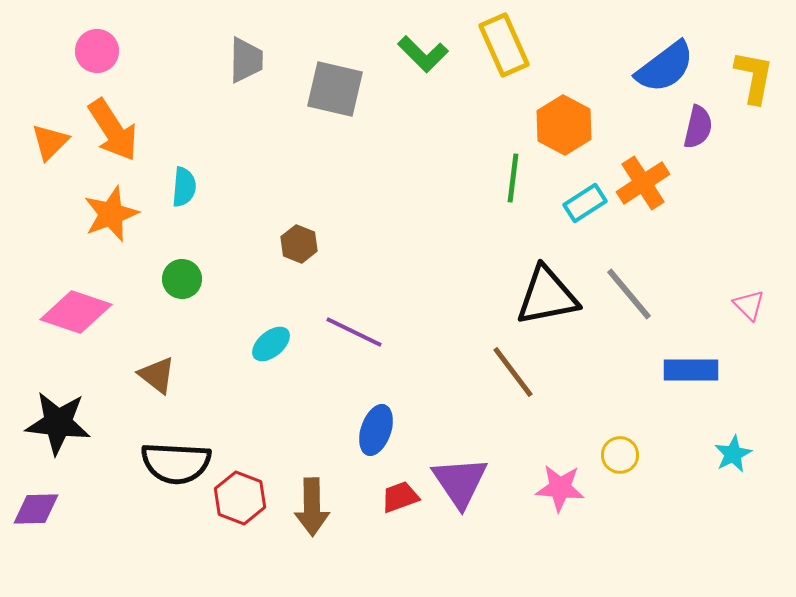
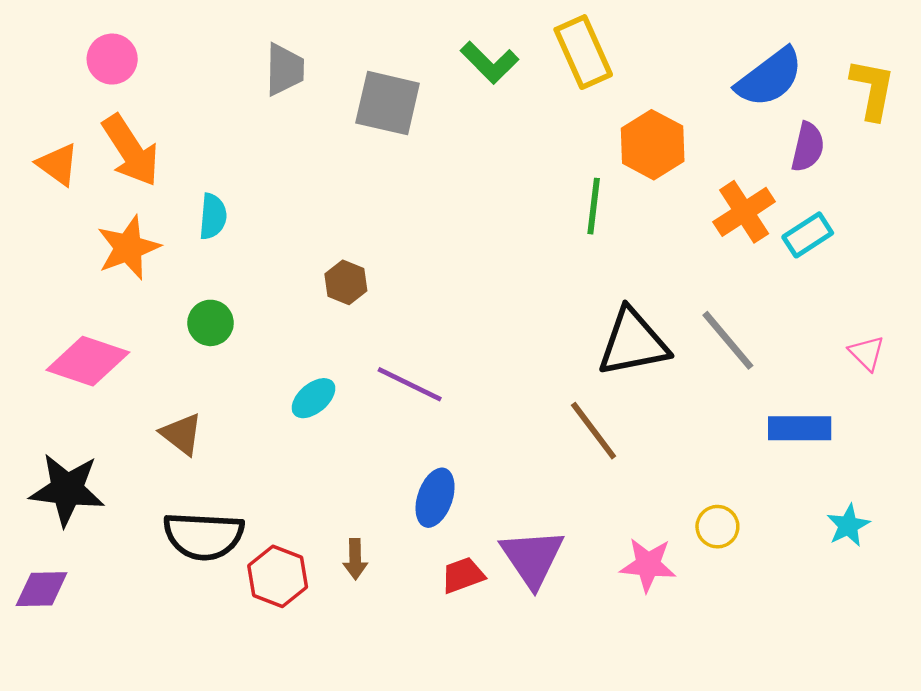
orange triangle: (50, 142) -> (58, 164), turned -39
cyan rectangle: (585, 203) -> (808, 235), moved
brown arrow: (312, 507) -> (355, 559), moved, size x0.6

